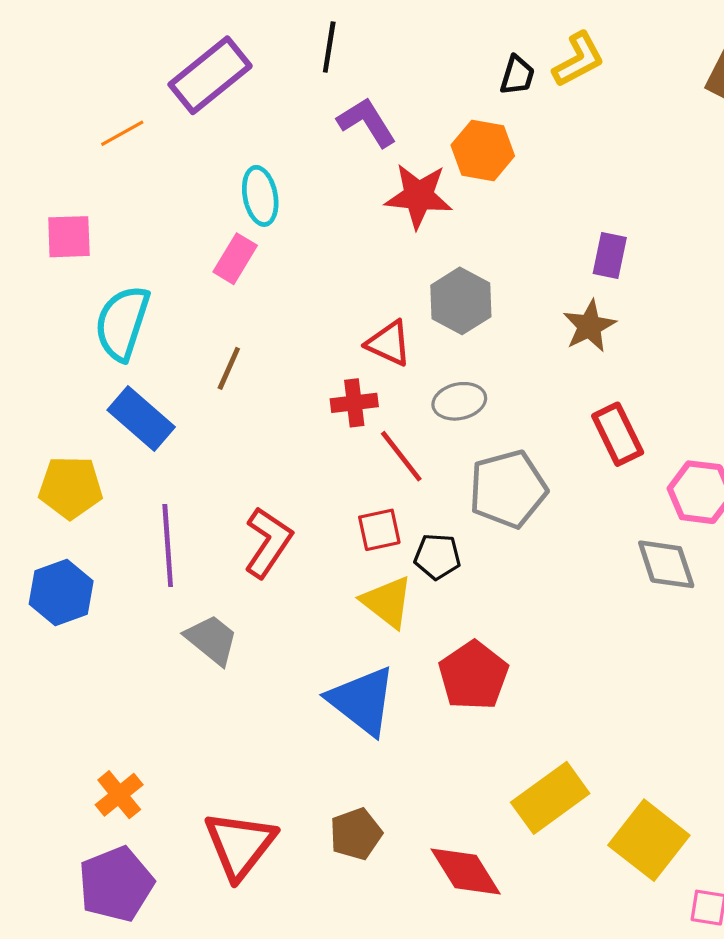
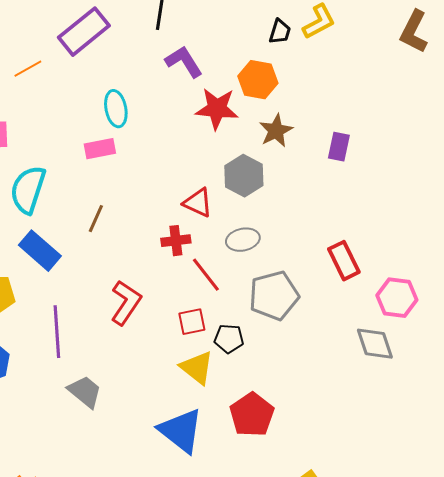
pink rectangle: (235, 259) -> (100, 149), turned 48
brown star: (589, 326) -> (276, 131), moved
red L-shape: (268, 542) -> (126, 303), moved

